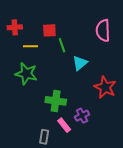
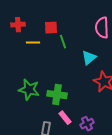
cyan triangle: (80, 63) -> (89, 58), moved
green star: (26, 74) -> (29, 90), moved
purple cross: (82, 116) -> (87, 124), moved

